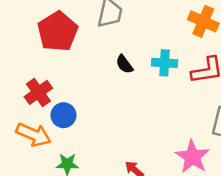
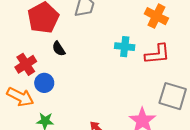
black semicircle: (124, 64) -> (59, 49), moved

